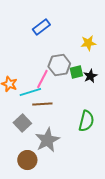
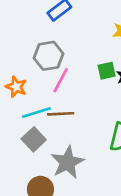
gray hexagon: (59, 65) -> (49, 56), moved
cyan line: (30, 92) -> (36, 112), moved

